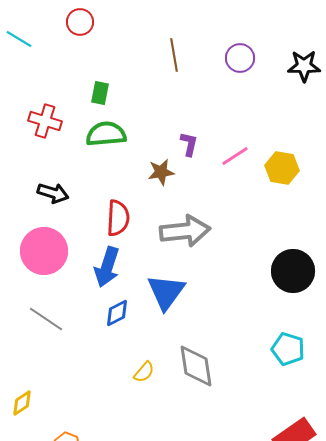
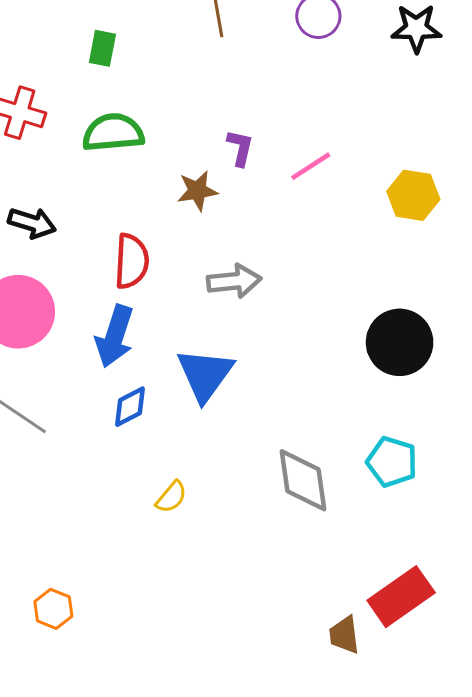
green rectangle: (100, 93) -> (102, 48), moved
yellow hexagon: (282, 168) -> (413, 195), moved
gray arrow: (185, 231) -> (234, 281), size x0.7
gray diamond: (196, 366) -> (303, 480), moved

